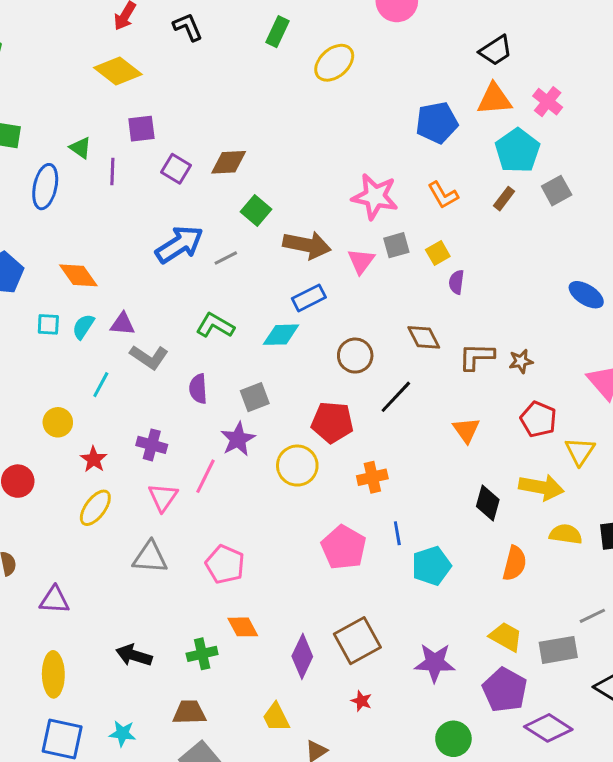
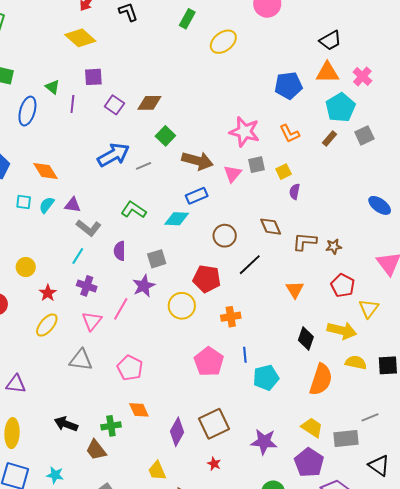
cyan line: (101, 385) -> (78, 256), moved
orange semicircle: (515, 563) -> (321, 380), size x1.4
brown trapezoid: (189, 712) -> (96, 450), moved, turned -130

